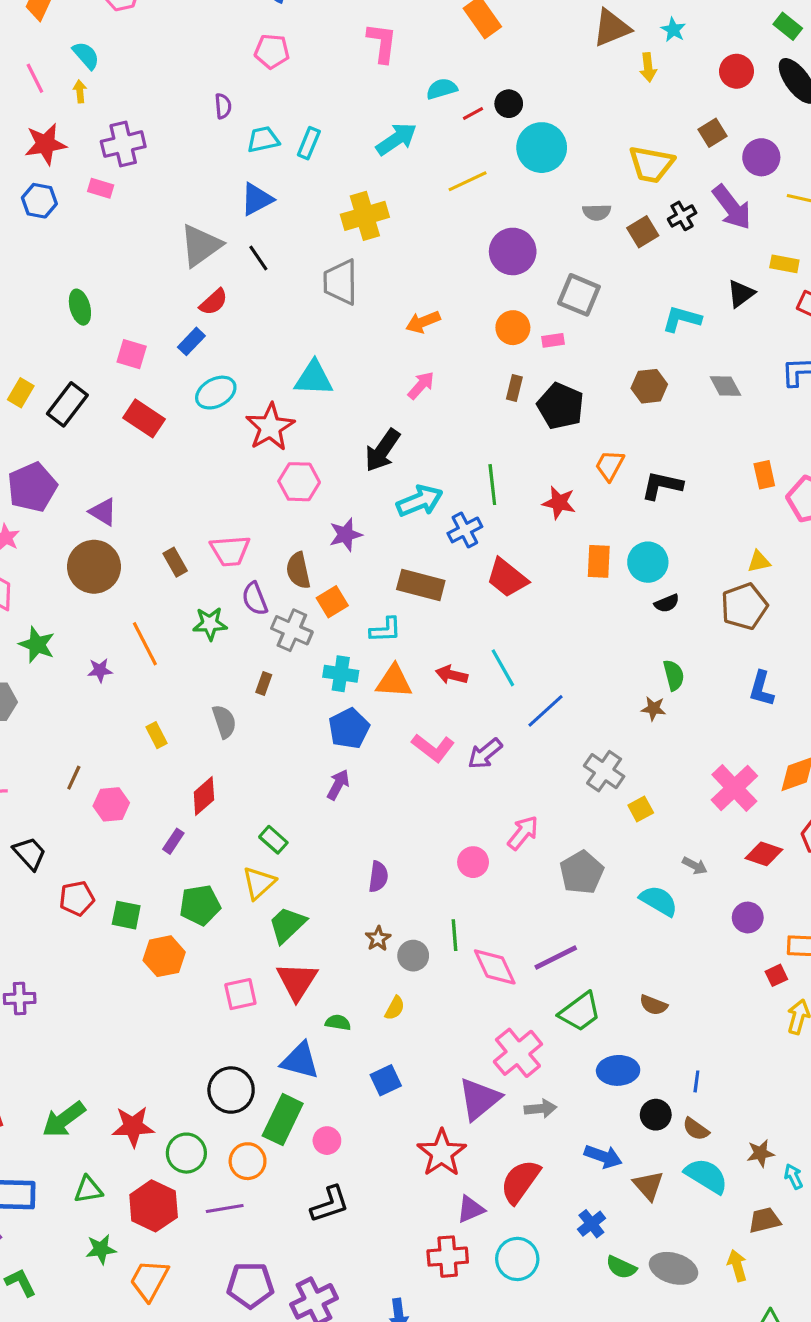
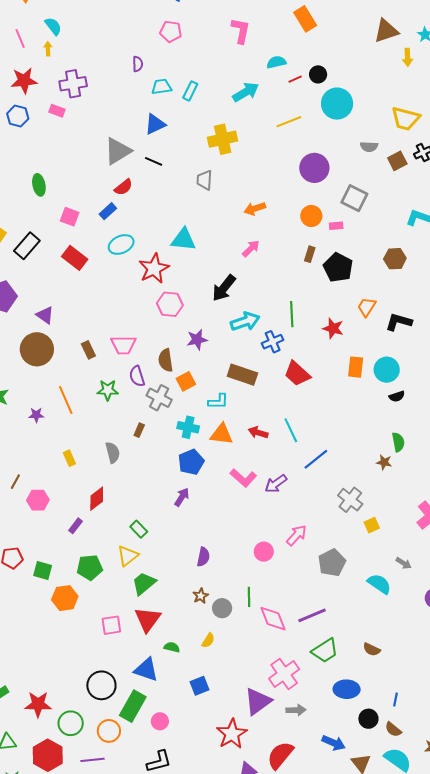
black line: (258, 258) -> (154, 161), turned -36
gray trapezoid: (340, 282) -> (204, 180), size x0.7

